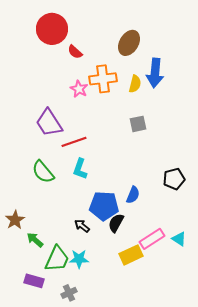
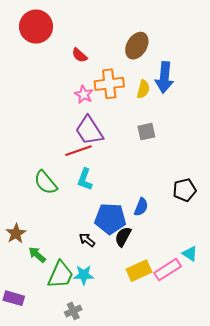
red circle: (52, 29) -> (36, 27), moved
purple trapezoid: (49, 123) -> (89, 131), moved
pink rectangle: (152, 239) -> (168, 270), moved
purple rectangle: (34, 281) -> (14, 298), moved

